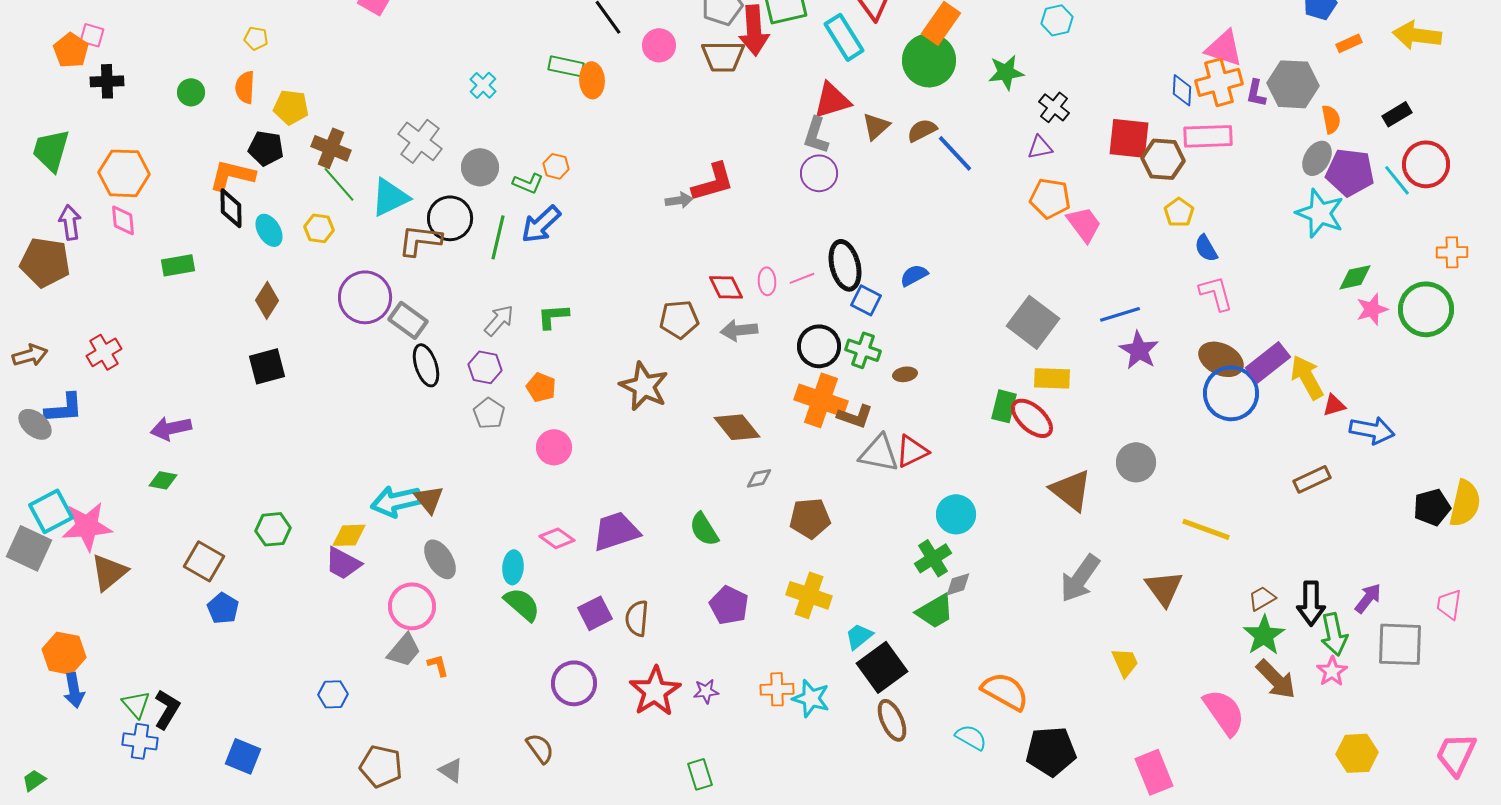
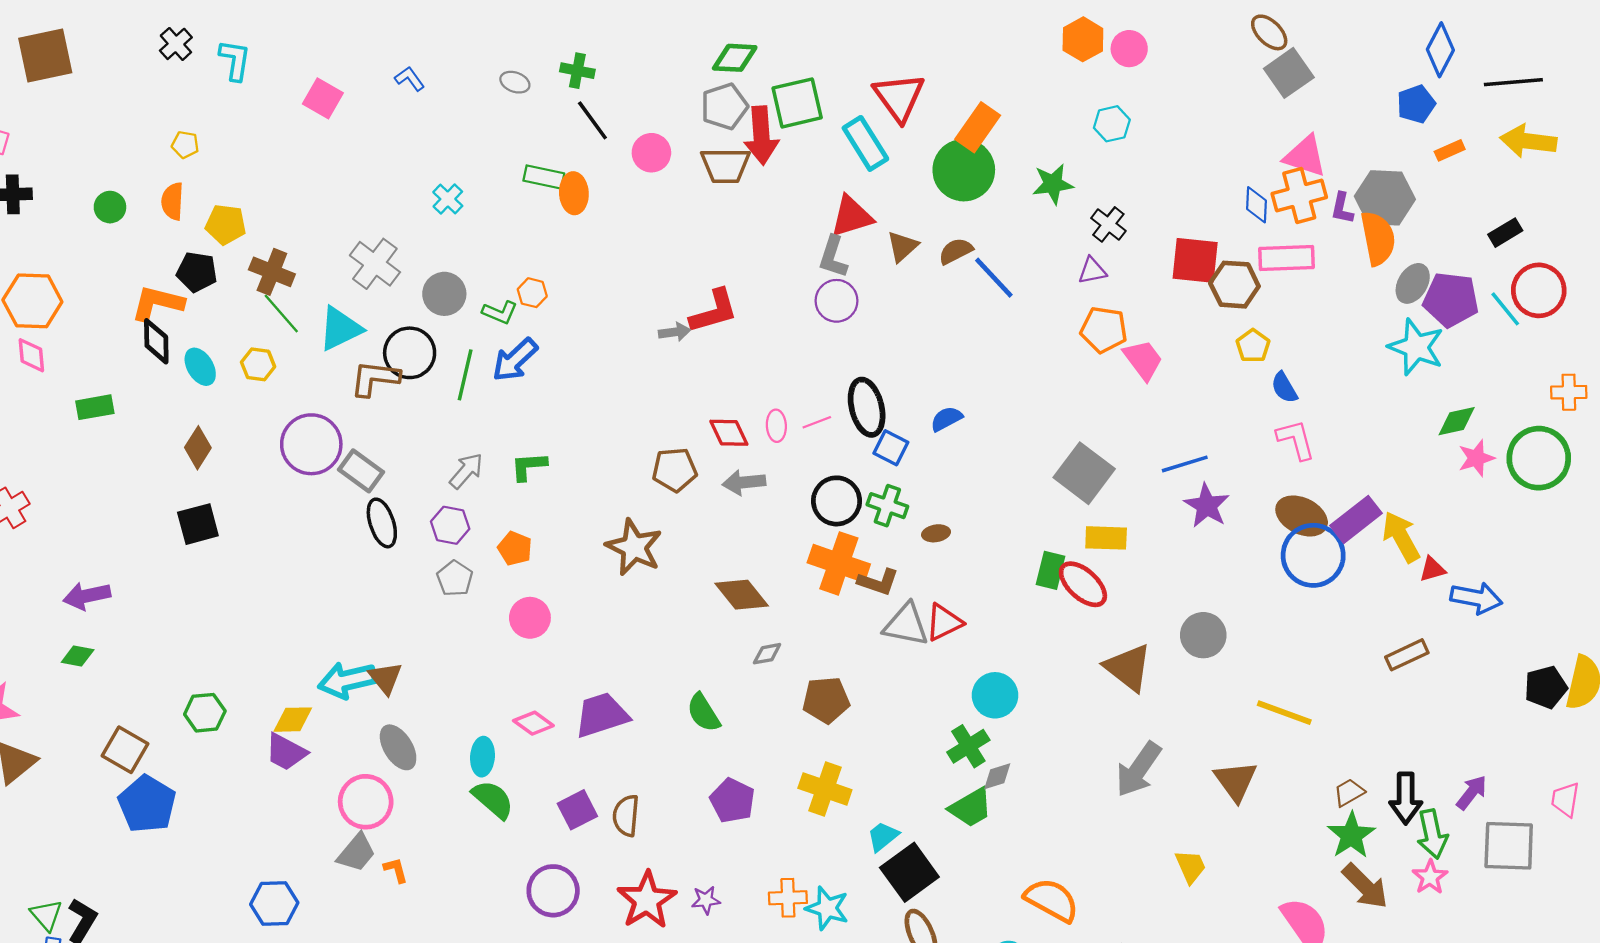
orange semicircle: (1331, 119) -> (1378, 238), moved, size x1.6
blue pentagon: (223, 608) -> (147, 804), size x1.6
blue hexagon: (333, 694) -> (274, 904), size x1.4

